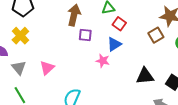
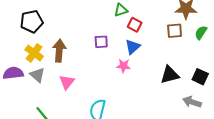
brown arrow: (74, 15) -> (59, 51), moved
brown square: (156, 35) -> (175, 31), turned 35
gray triangle: (19, 68) -> (37, 75), moved

